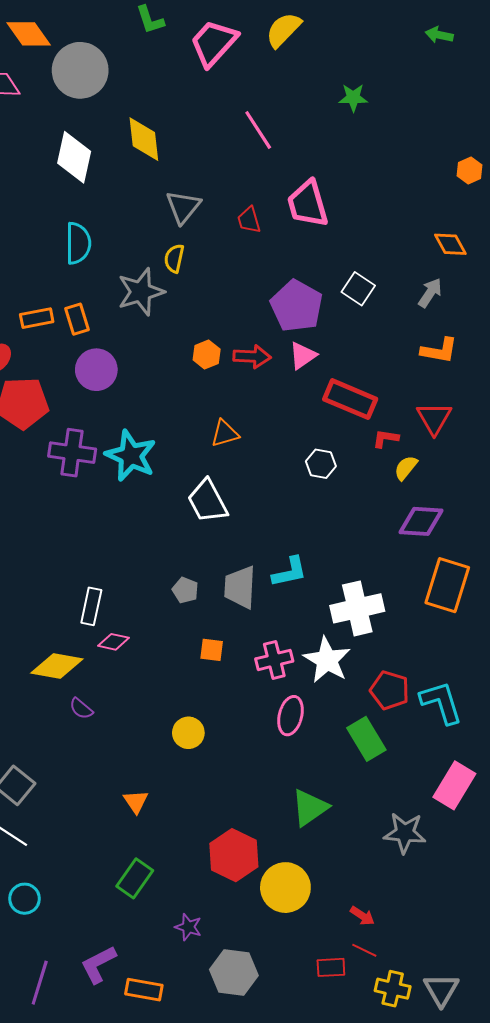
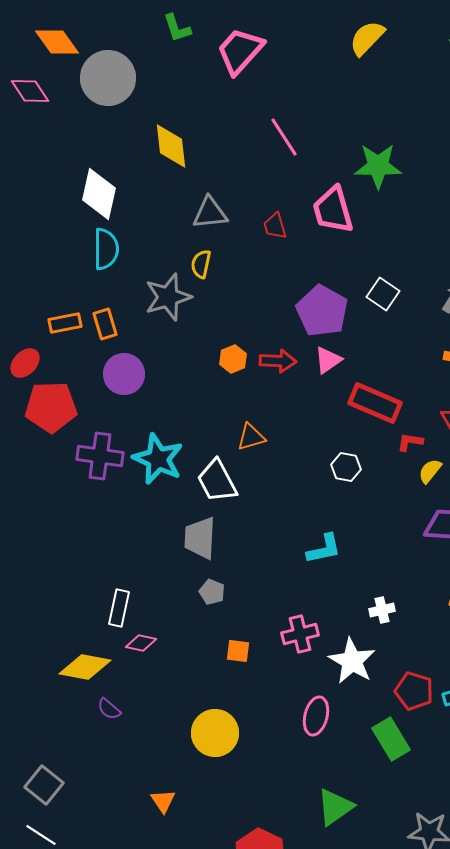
yellow semicircle: (283, 30) -> (367, 38), moved
green star: (353, 98) -> (378, 166), moved, size x1.6
white diamond: (74, 157) -> (99, 194), moved
gray triangle: (183, 207) -> (210, 213), turned 45
white trapezoid: (208, 501) -> (217, 481), moved
cyan L-shape: (290, 572) -> (324, 549), moved
gray trapezoid: (240, 587) -> (200, 538), moved
white cross: (357, 608) -> (382, 610), size x0.5
pink cross: (274, 660) -> (300, 634), moved
yellow circle: (188, 733) -> (215, 733), size x1.5

